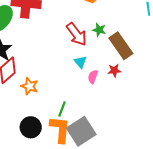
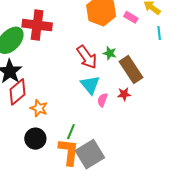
cyan triangle: (80, 62) -> (90, 85), size x1.5
black circle: (31, 127) -> (35, 139), moved

